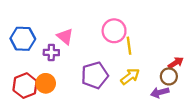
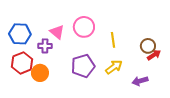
pink circle: (114, 31) -> (84, 27), moved
brown circle: (169, 76) -> (148, 46), moved
red hexagon: (25, 86) -> (22, 63), moved

